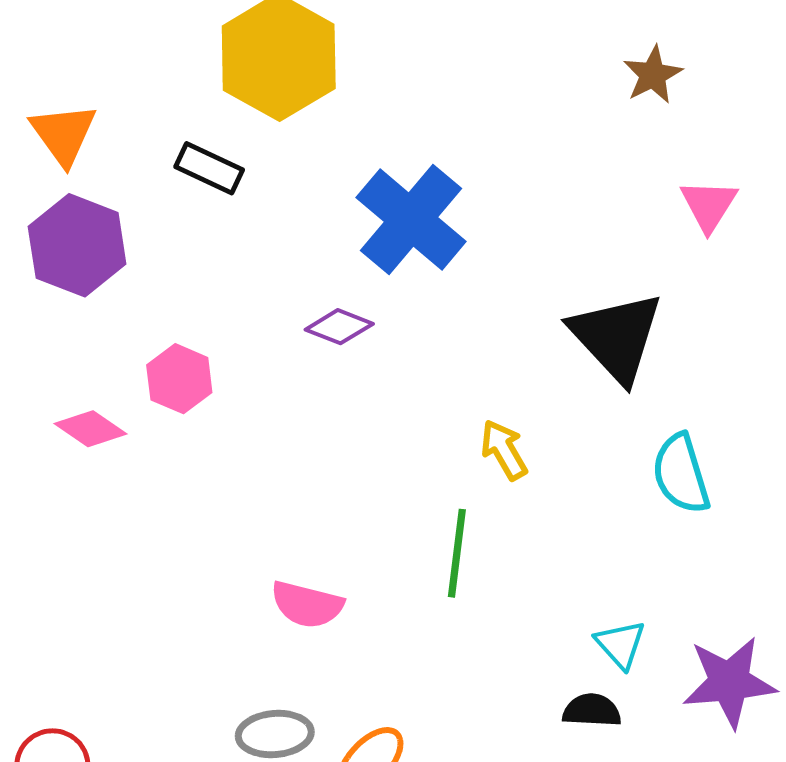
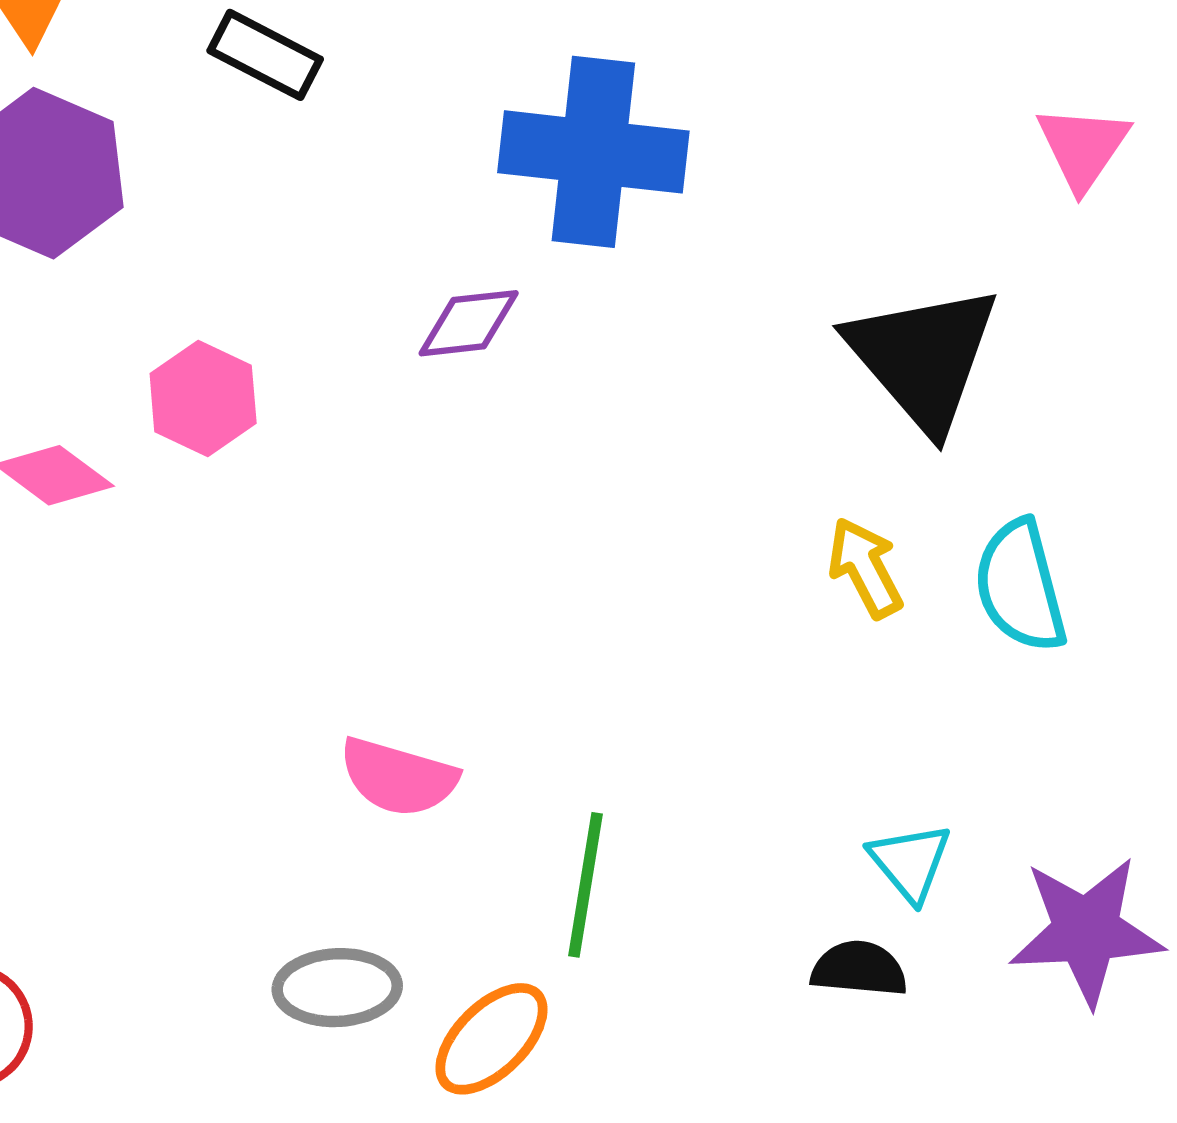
blue cross: (411, 220) -> (593, 152), turned -36
purple diamond: (339, 327) -> (469, 323), turned -30
yellow arrow: (504, 450) -> (865, 568), moved
green line: (457, 553) -> (586, 885), moved

